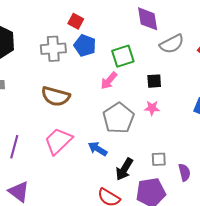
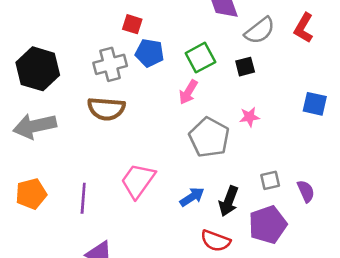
black square: (154, 81) -> (245, 67), moved
brown semicircle: (56, 96) -> (106, 109), moved
blue arrow: (98, 149) -> (192, 197), moved, turned 126

